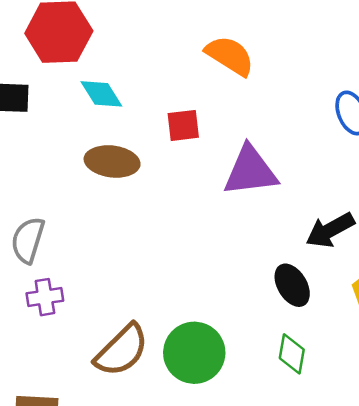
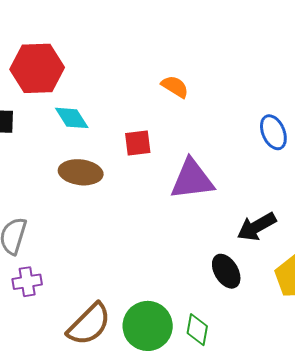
orange semicircle: (230, 56) -> (175, 87), size x0.7
green diamond: (292, 354) -> (197, 330), moved

